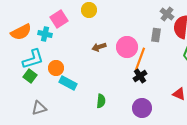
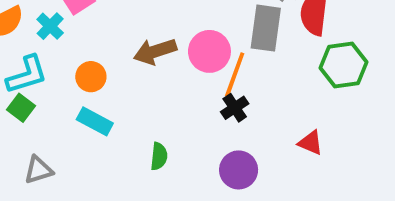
cyan cross: (45, 34) -> (50, 26), turned 32
gray rectangle: (156, 35) -> (266, 28), size x1.6
brown arrow: (99, 47) -> (155, 51), size x1.5
orange circle: (56, 68) -> (91, 77), moved

